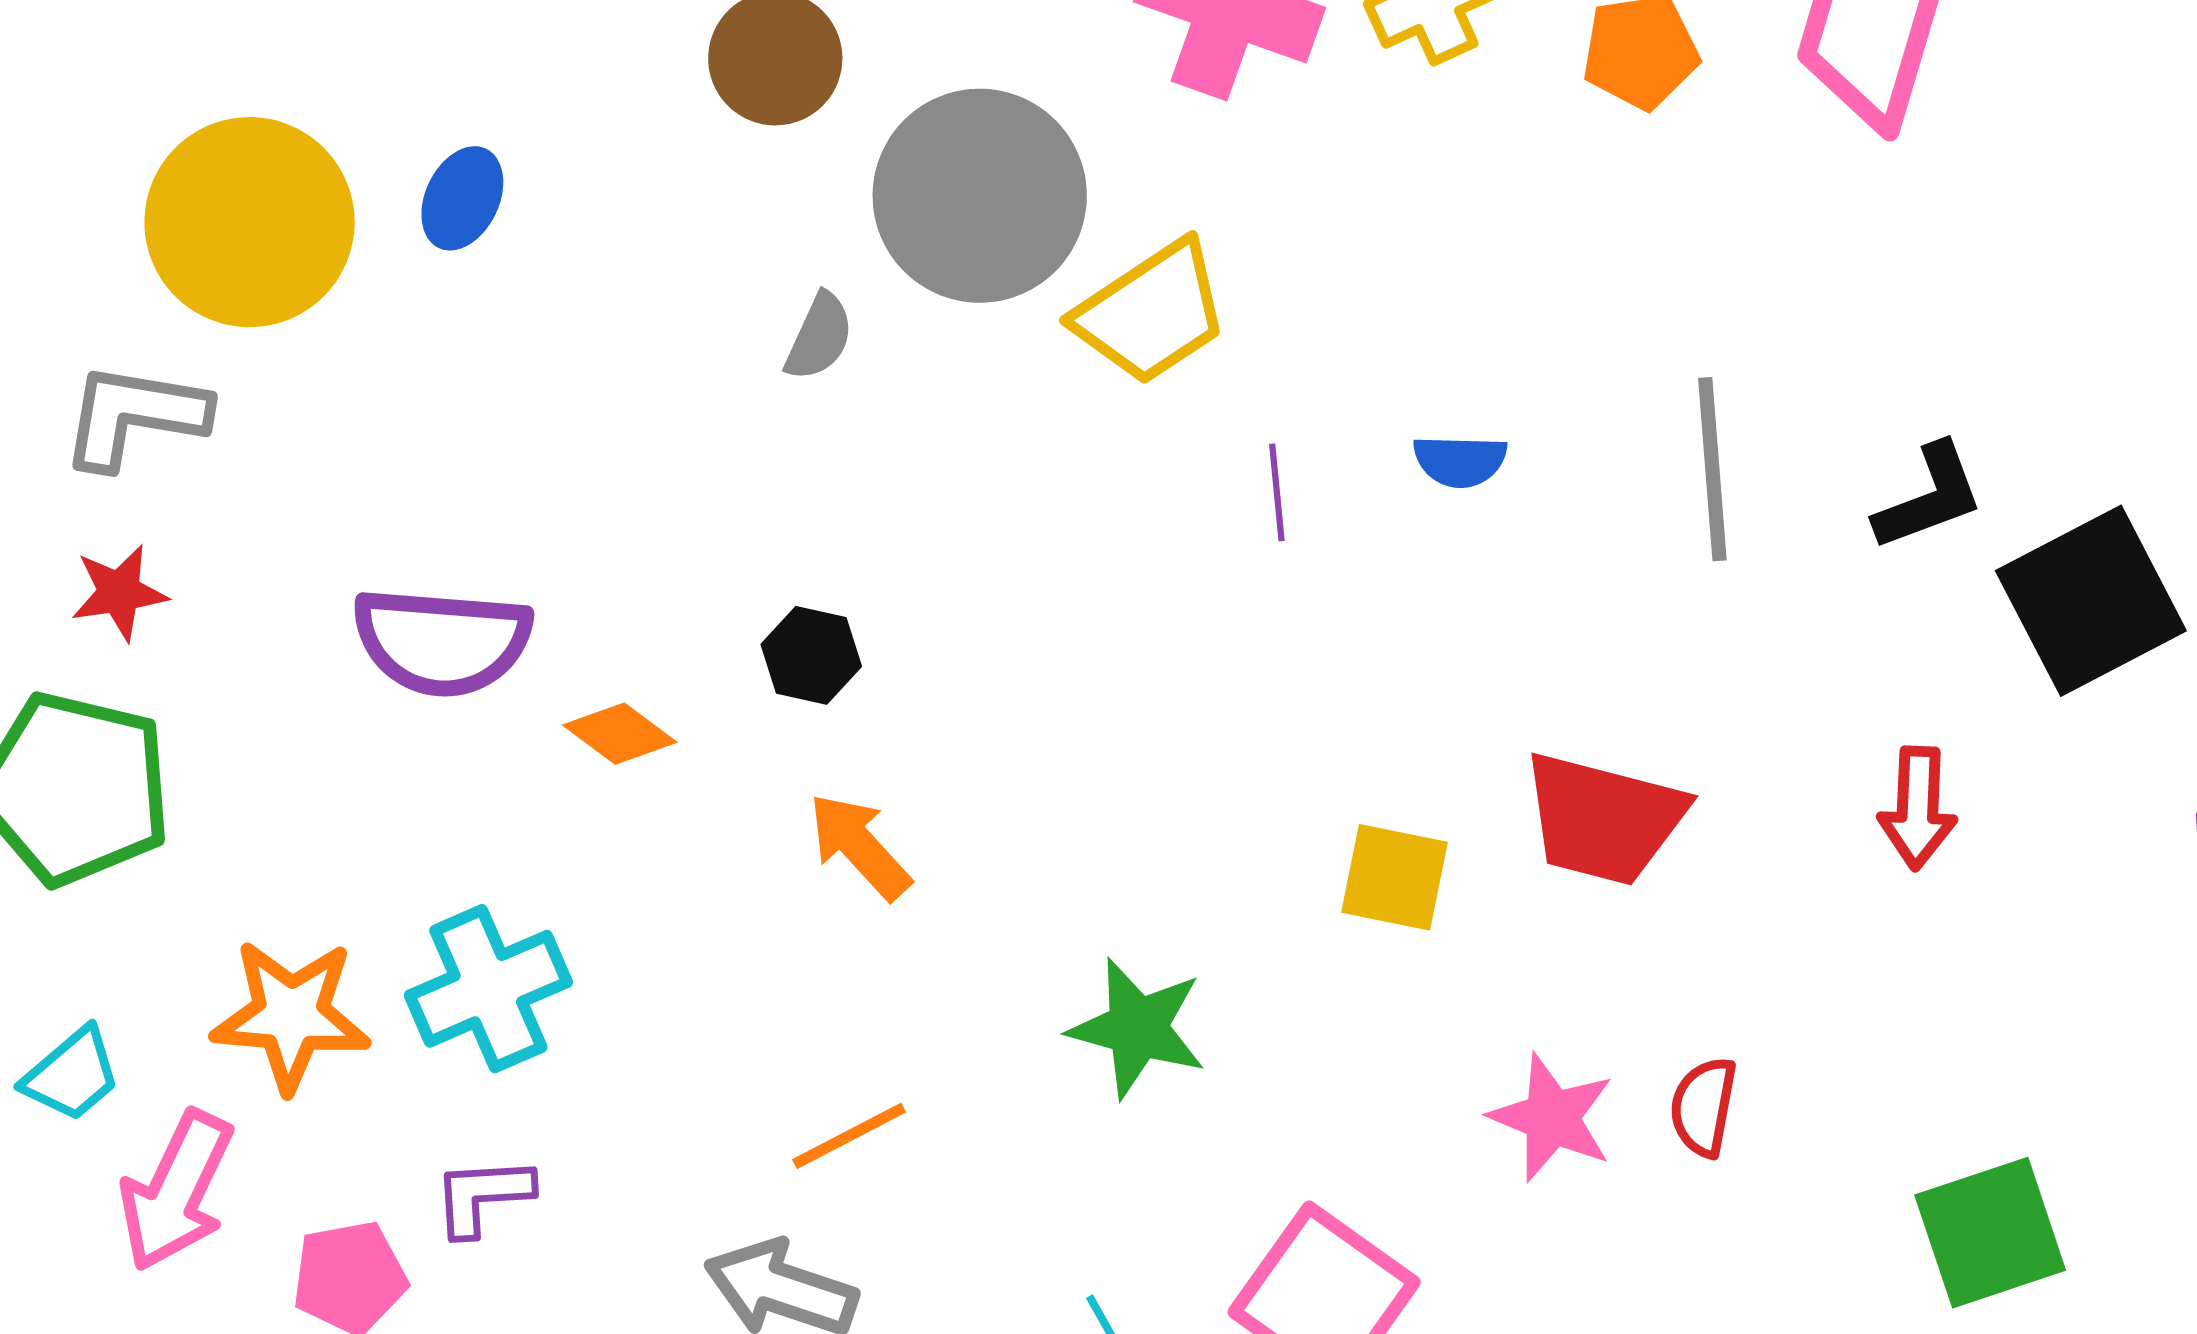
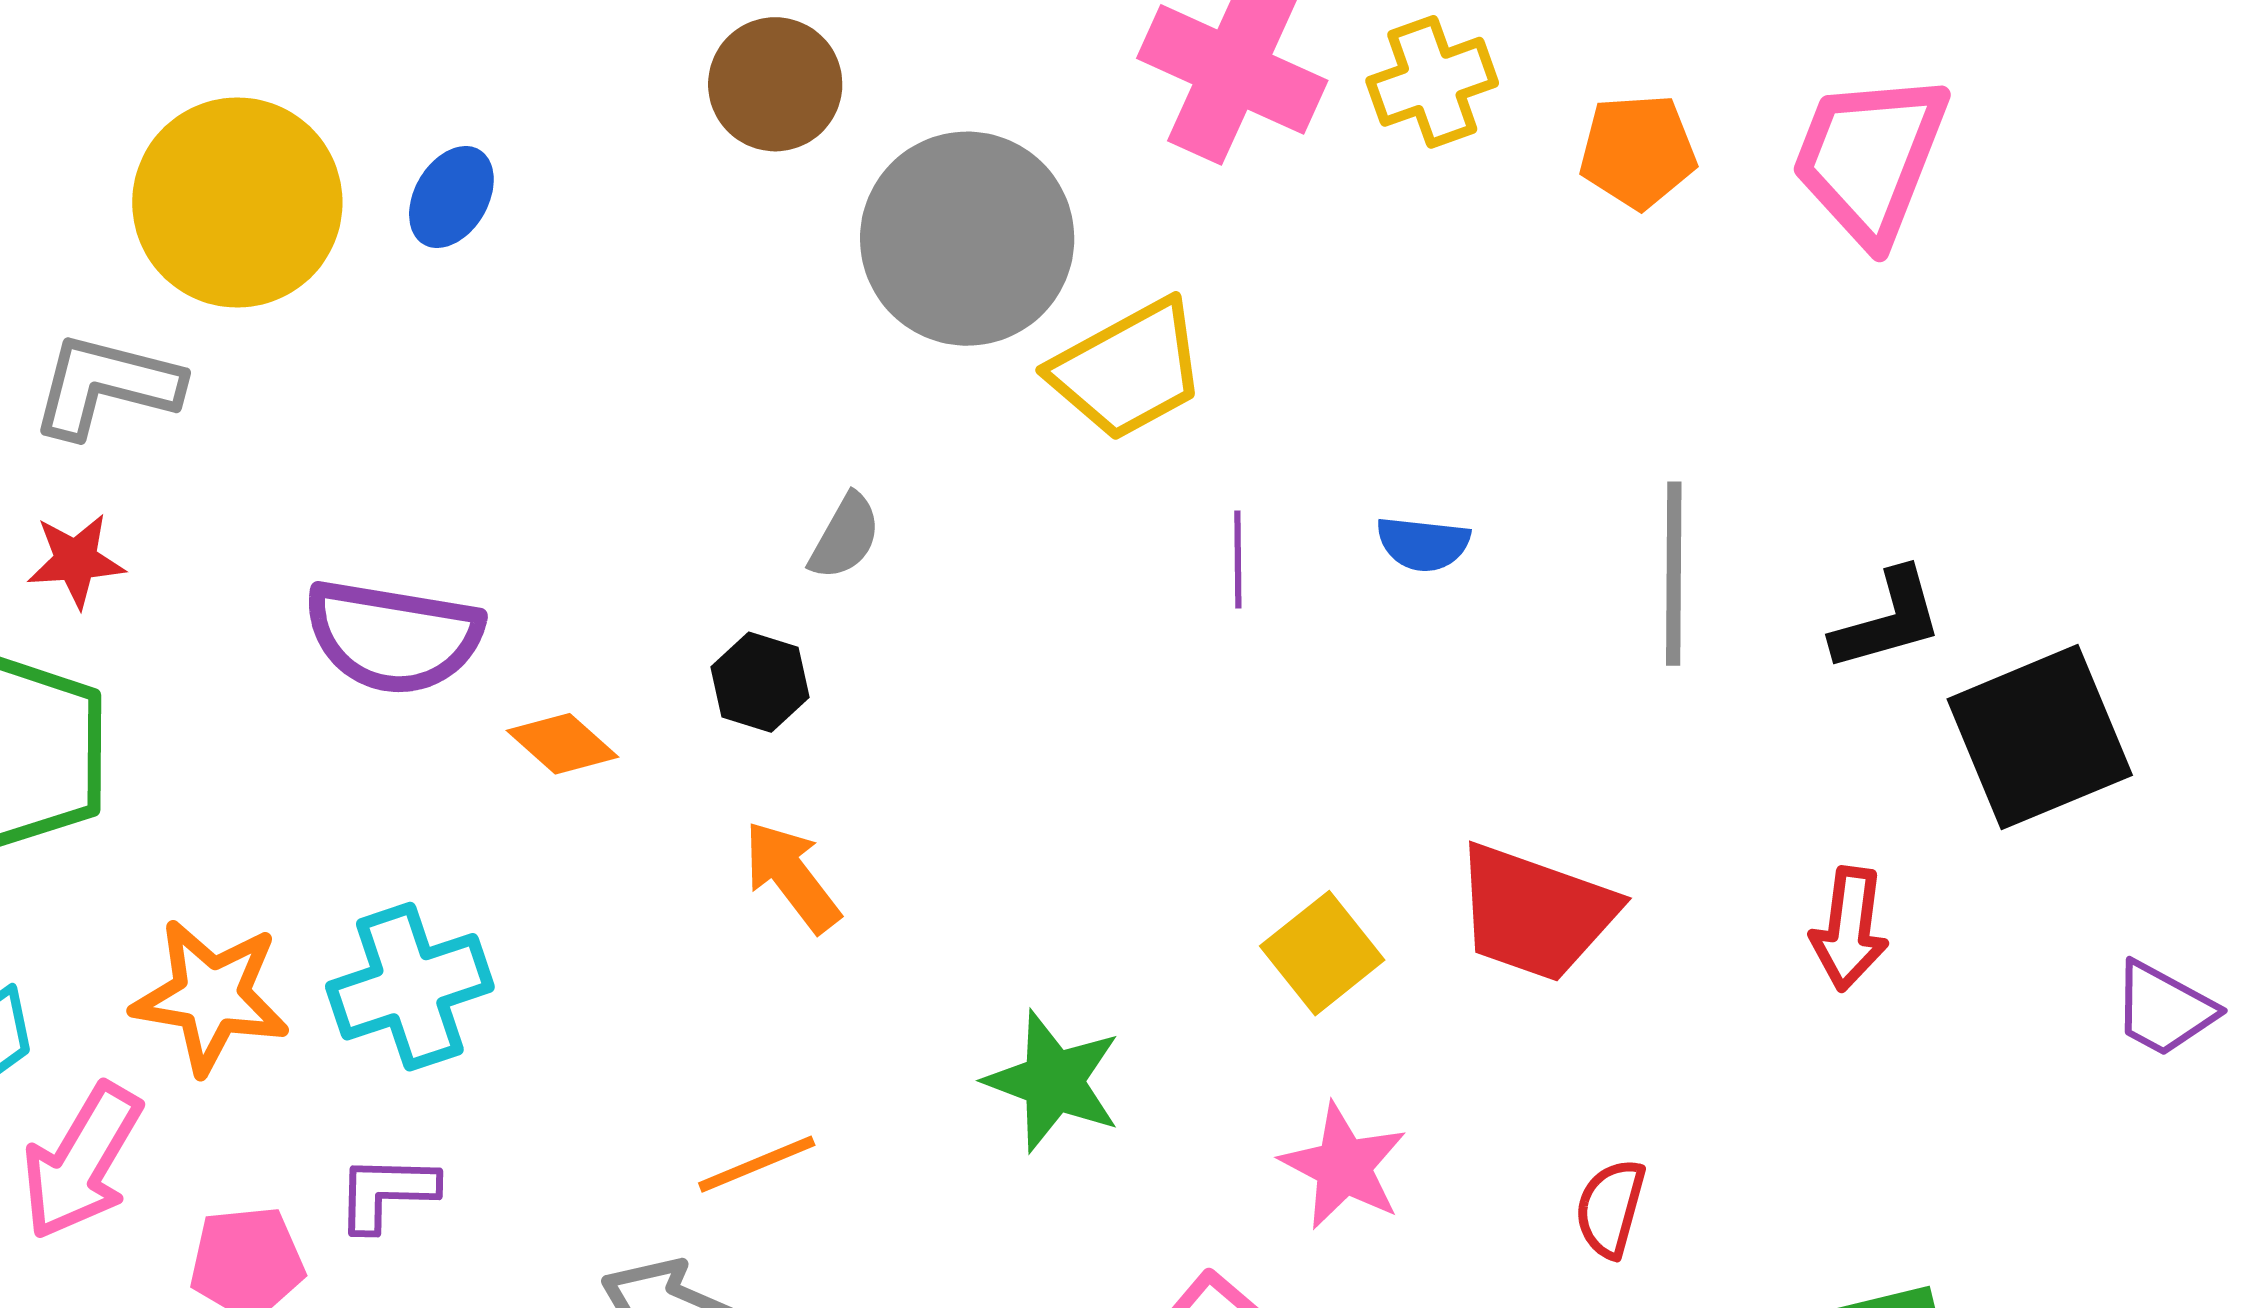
gray semicircle: (819, 337) -> (845, 537), moved
yellow square: (1394, 877) -> (1322, 953), turned 35
pink star: (1552, 1118) -> (1344, 1166), moved

